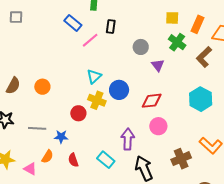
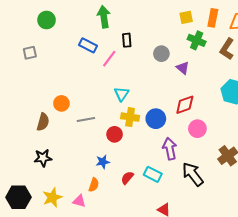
orange circle: (42, 87) -> (61, 103), moved
blue circle: (119, 90) -> (156, 119), moved
gray line: (37, 128) -> (86, 119), moved
red semicircle: (73, 160) -> (127, 178), moved, turned 72

